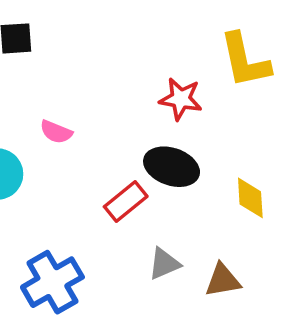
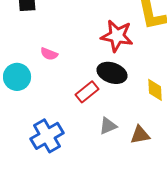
red star: (181, 99) -> (117, 36), size x1.4

